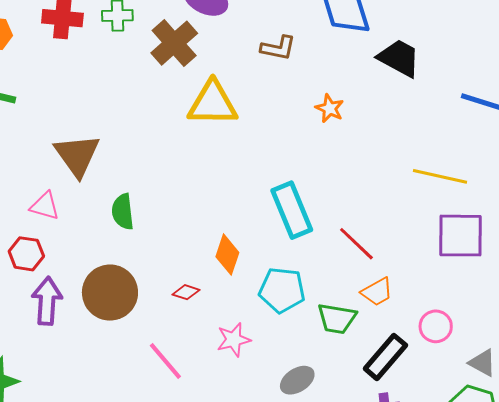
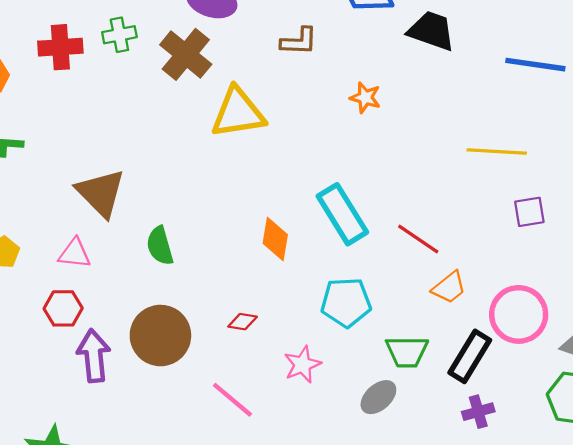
purple square: (461, 236) -> (529, 212), size x0.6
orange diamond: (227, 255) -> (275, 239), moved
green trapezoid: (337, 319) -> (407, 352), moved
pink circle: (436, 326) -> (519, 314), size x1.6

